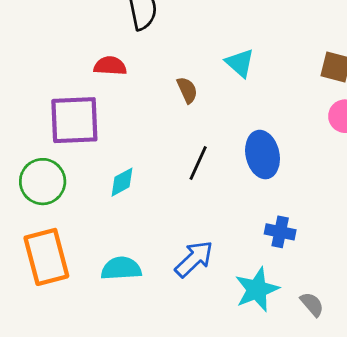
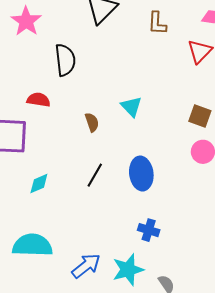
blue arrow: (194, 259) -> (86, 266), moved
cyan semicircle: (121, 268) -> (32, 245), size x1.4

